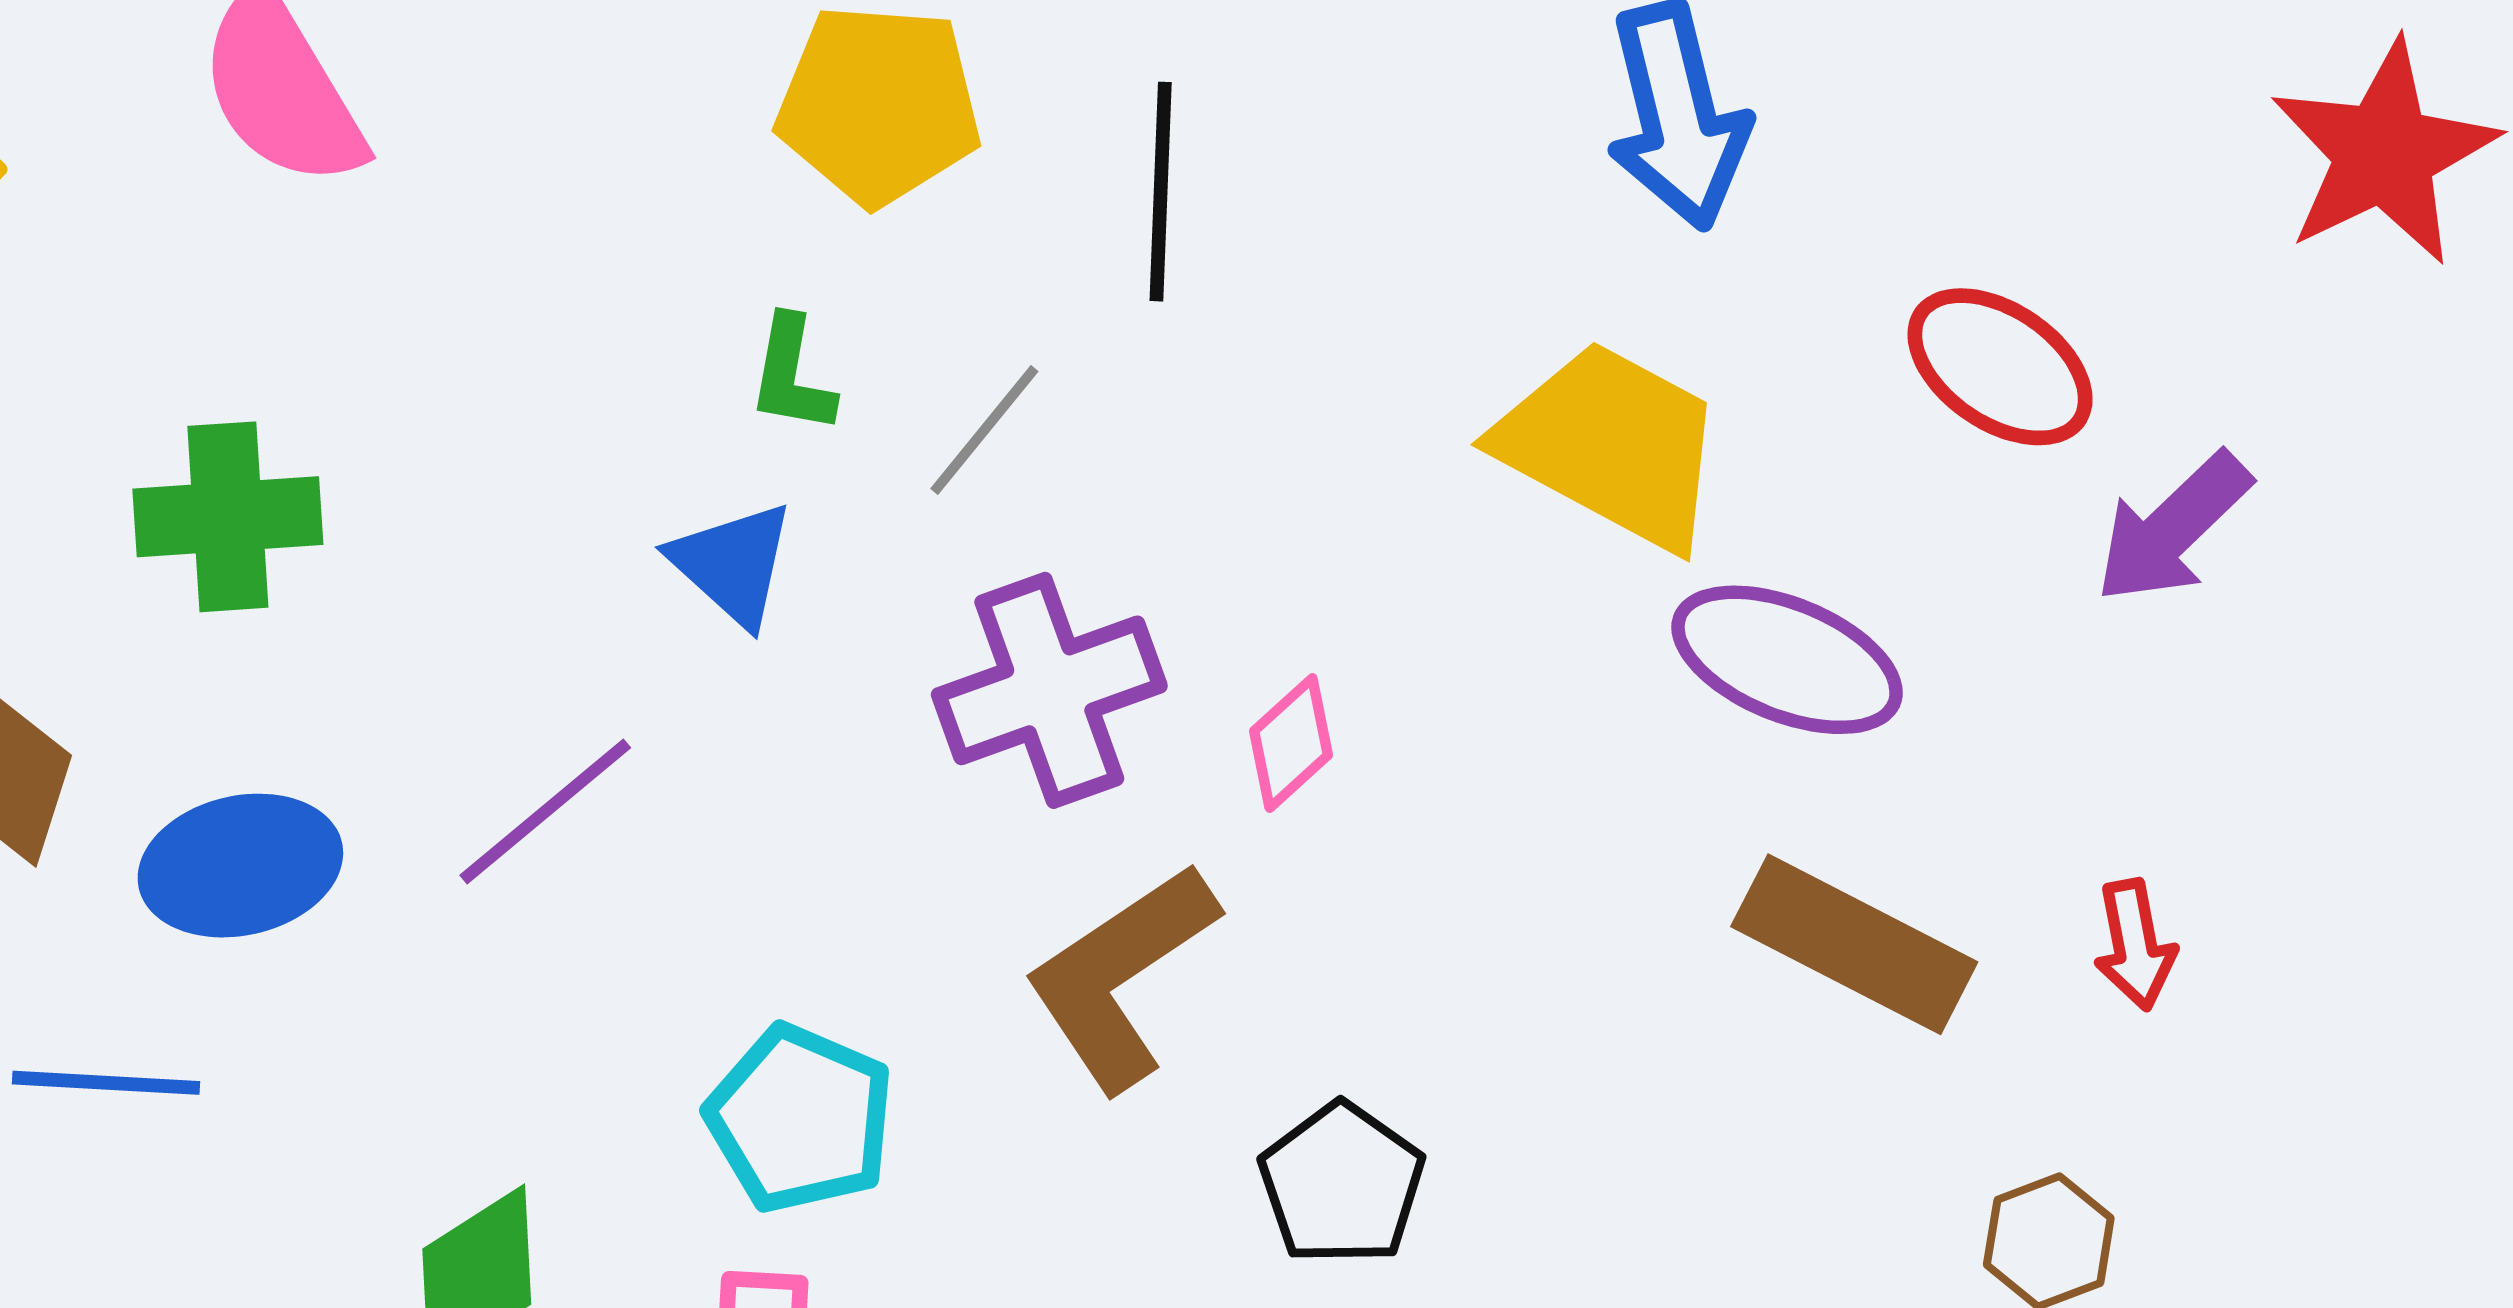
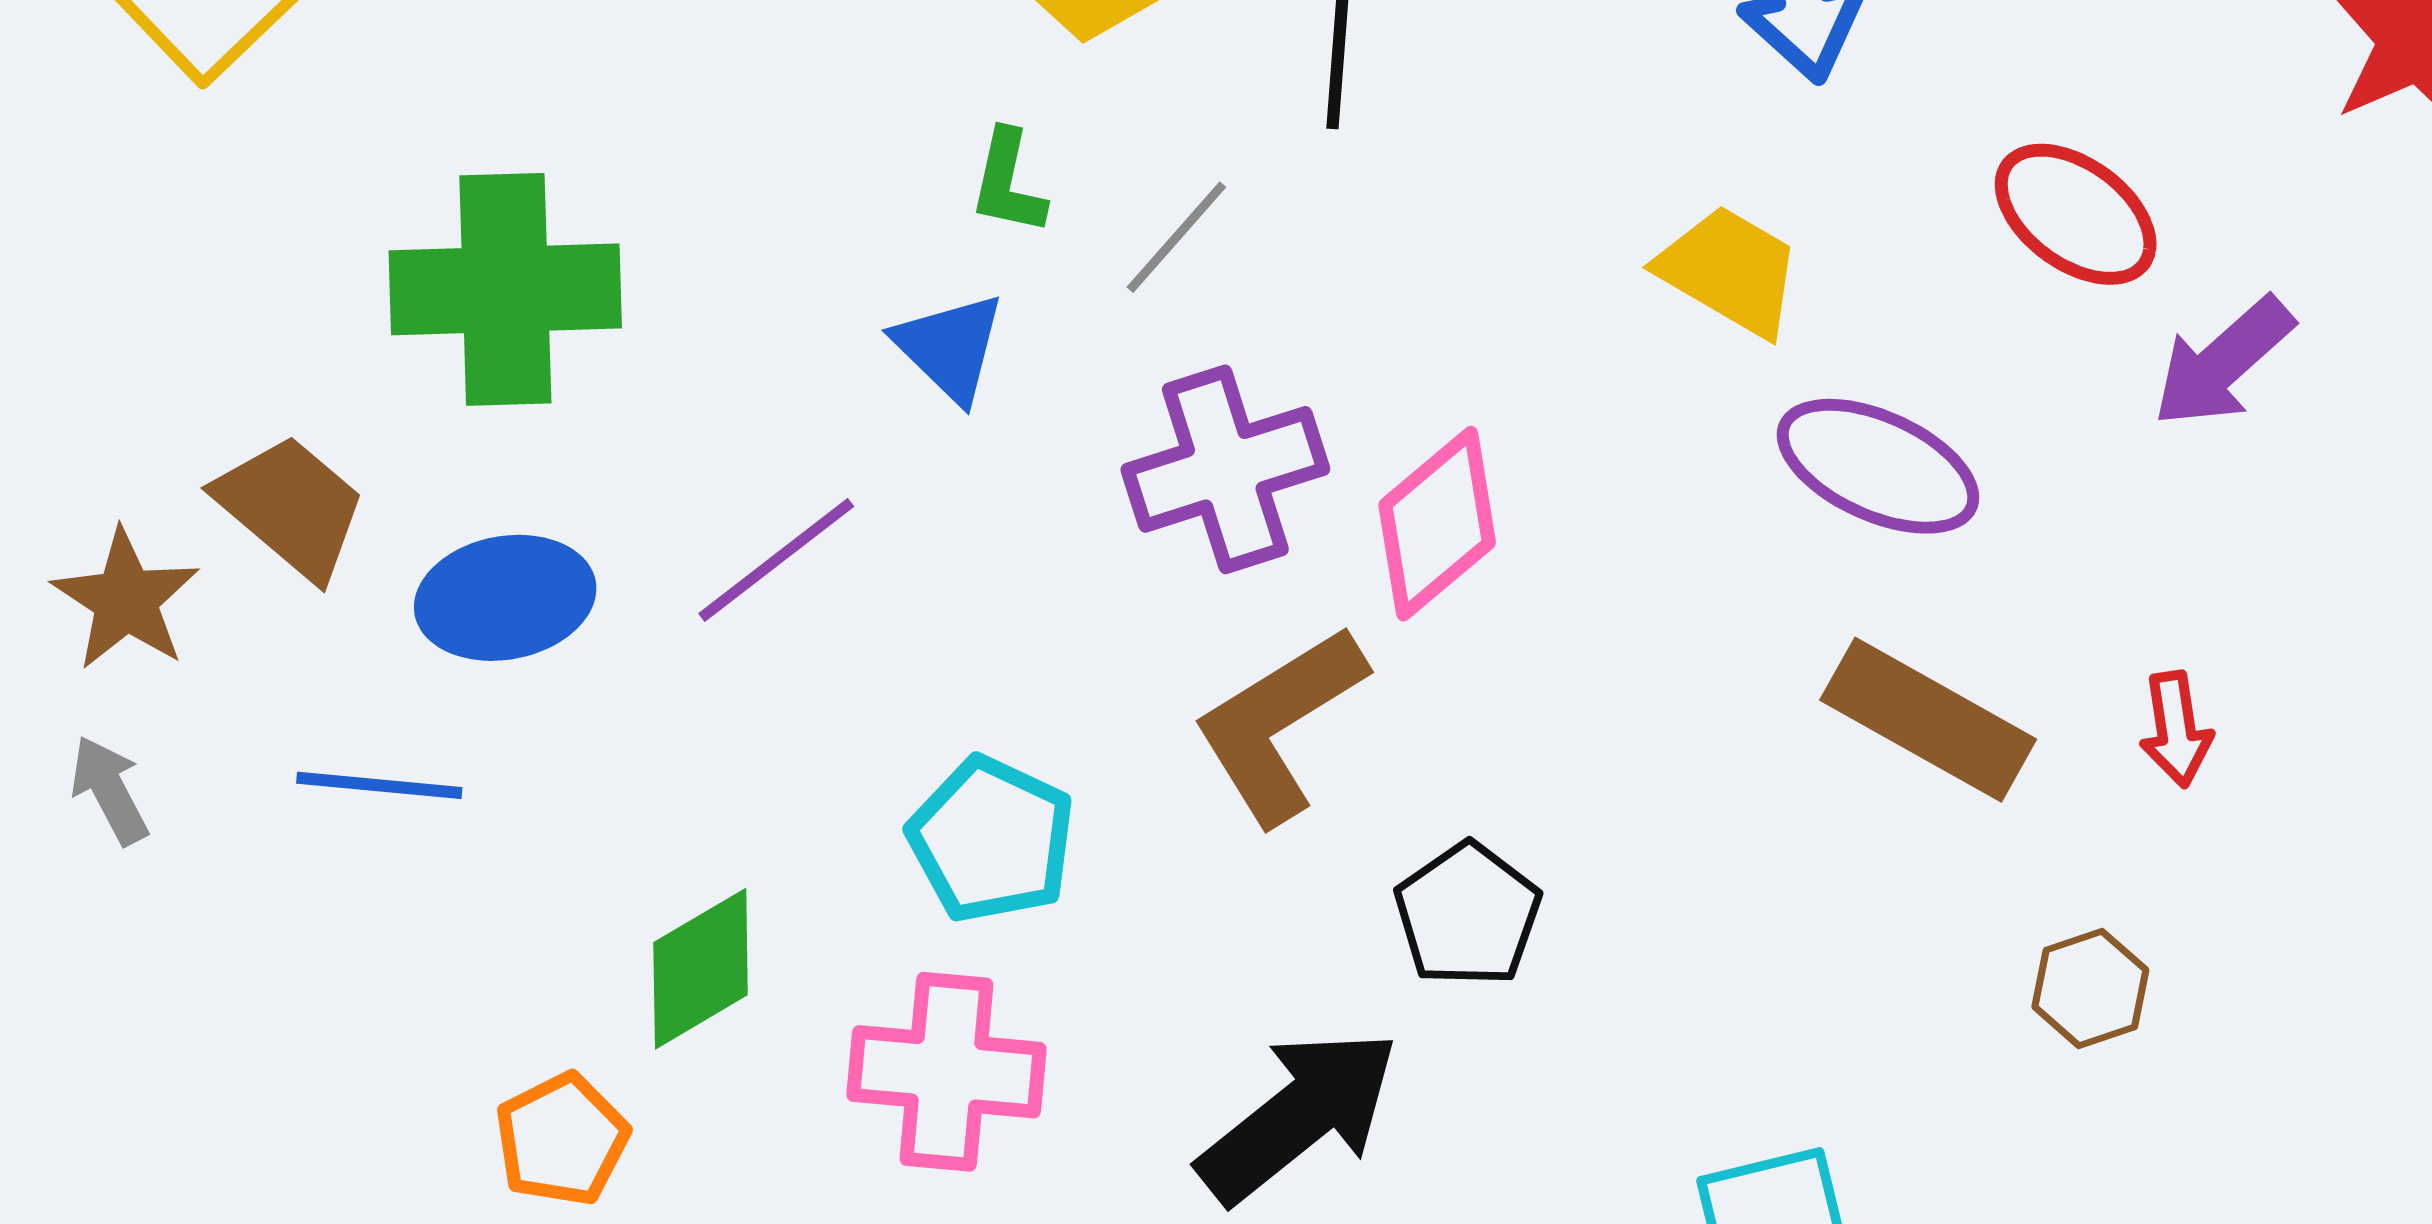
yellow trapezoid: (1611, 445) -> (1730, 271), size x0.7
green cross: (228, 517) -> (505, 289), size x1.4
pink diamond: (1291, 743) -> (1437, 524), size x1.6

